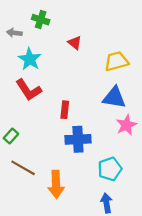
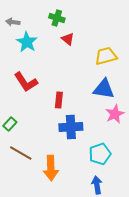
green cross: (41, 20) -> (57, 18), moved
gray arrow: (14, 33) -> (13, 22), moved
cyan star: (30, 59) -> (27, 42), moved

